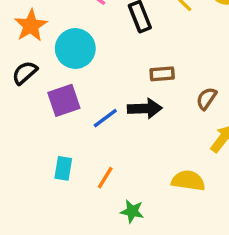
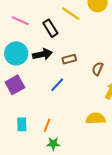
black arrow: (145, 109) -> (42, 54), moved
blue line: (105, 118) -> (57, 85), moved
green star: (132, 211) -> (53, 144), moved

